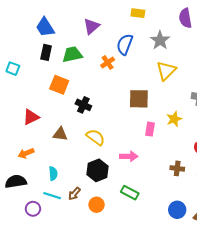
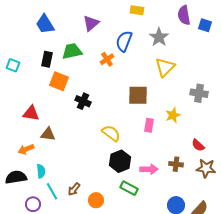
black rectangle: (46, 52) -> (47, 59), moved
red triangle: (31, 117) -> (31, 113), turned 36
brown triangle: (60, 134) -> (48, 134), moved
yellow semicircle: (96, 137) -> (111, 133), moved
pink arrow: (129, 156) -> (149, 169), moved
black hexagon: (98, 170) -> (120, 161), moved
cyan semicircle: (53, 173) -> (41, 171), moved
cyan line: (52, 196) -> (52, 191), turned 42

